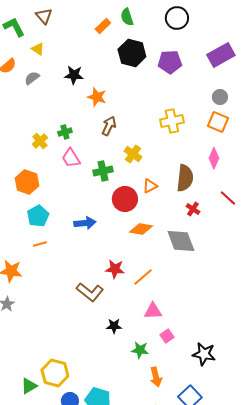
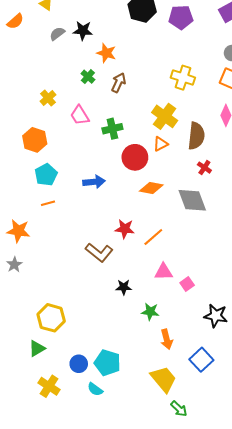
gray semicircle: (32, 78) -> (57, 34), moved
yellow cross: (172, 121) -> (183, 78), turned 30
green cross: (65, 132) -> (88, 77), moved, turned -32
yellow cross: (133, 154) -> (165, 116), moved, size x1.4
pink square: (167, 336) -> (187, 284), moved
yellow hexagon: (55, 373) -> (51, 318), moved

